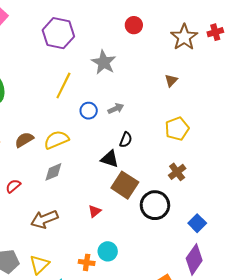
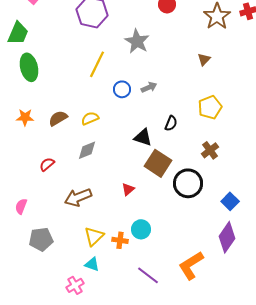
yellow semicircle: (56, 140) -> (90, 118), size x0.7
black semicircle: (126, 140) -> (171, 123), moved
yellow triangle: (39, 264) -> (94, 236), moved

